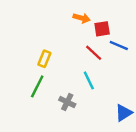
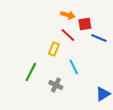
red line: (94, 53) -> (68, 35), moved
yellow rectangle: (44, 59) -> (54, 49), moved

